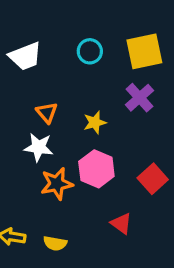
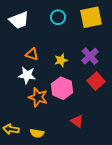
purple cross: (139, 98) -> (90, 56), moved
orange triangle: (47, 113) -> (32, 54), turned -32
red square: (153, 179) -> (96, 81), moved
orange star: (57, 184) -> (38, 97), turned 30

